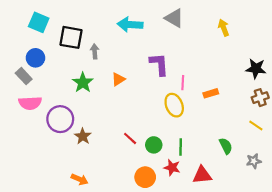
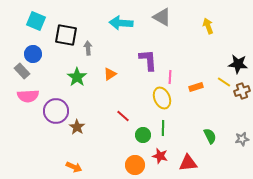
yellow line: (256, 126) -> (224, 82), moved
red line: (130, 138) -> (123, 116), moved
green line: (181, 147) -> (163, 128), moved
gray star: (254, 161) -> (242, 139), moved

